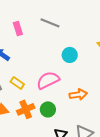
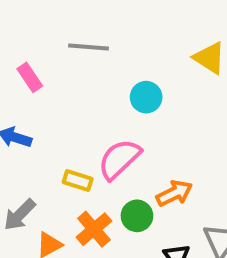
yellow rectangle: (17, 83) -> (78, 180), moved
orange arrow: (78, 95) -> (174, 193), moved

